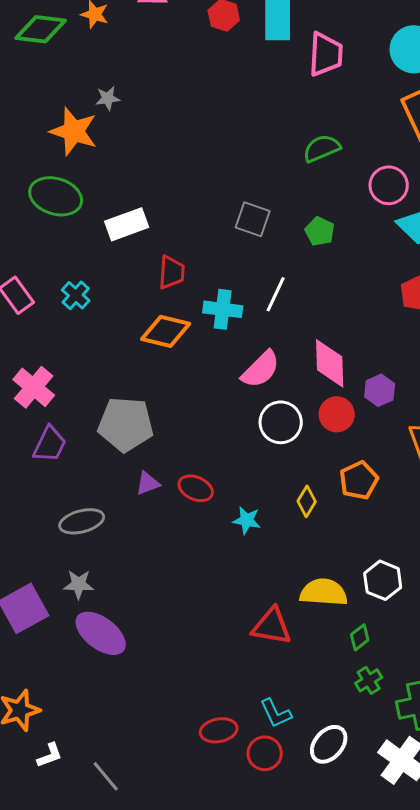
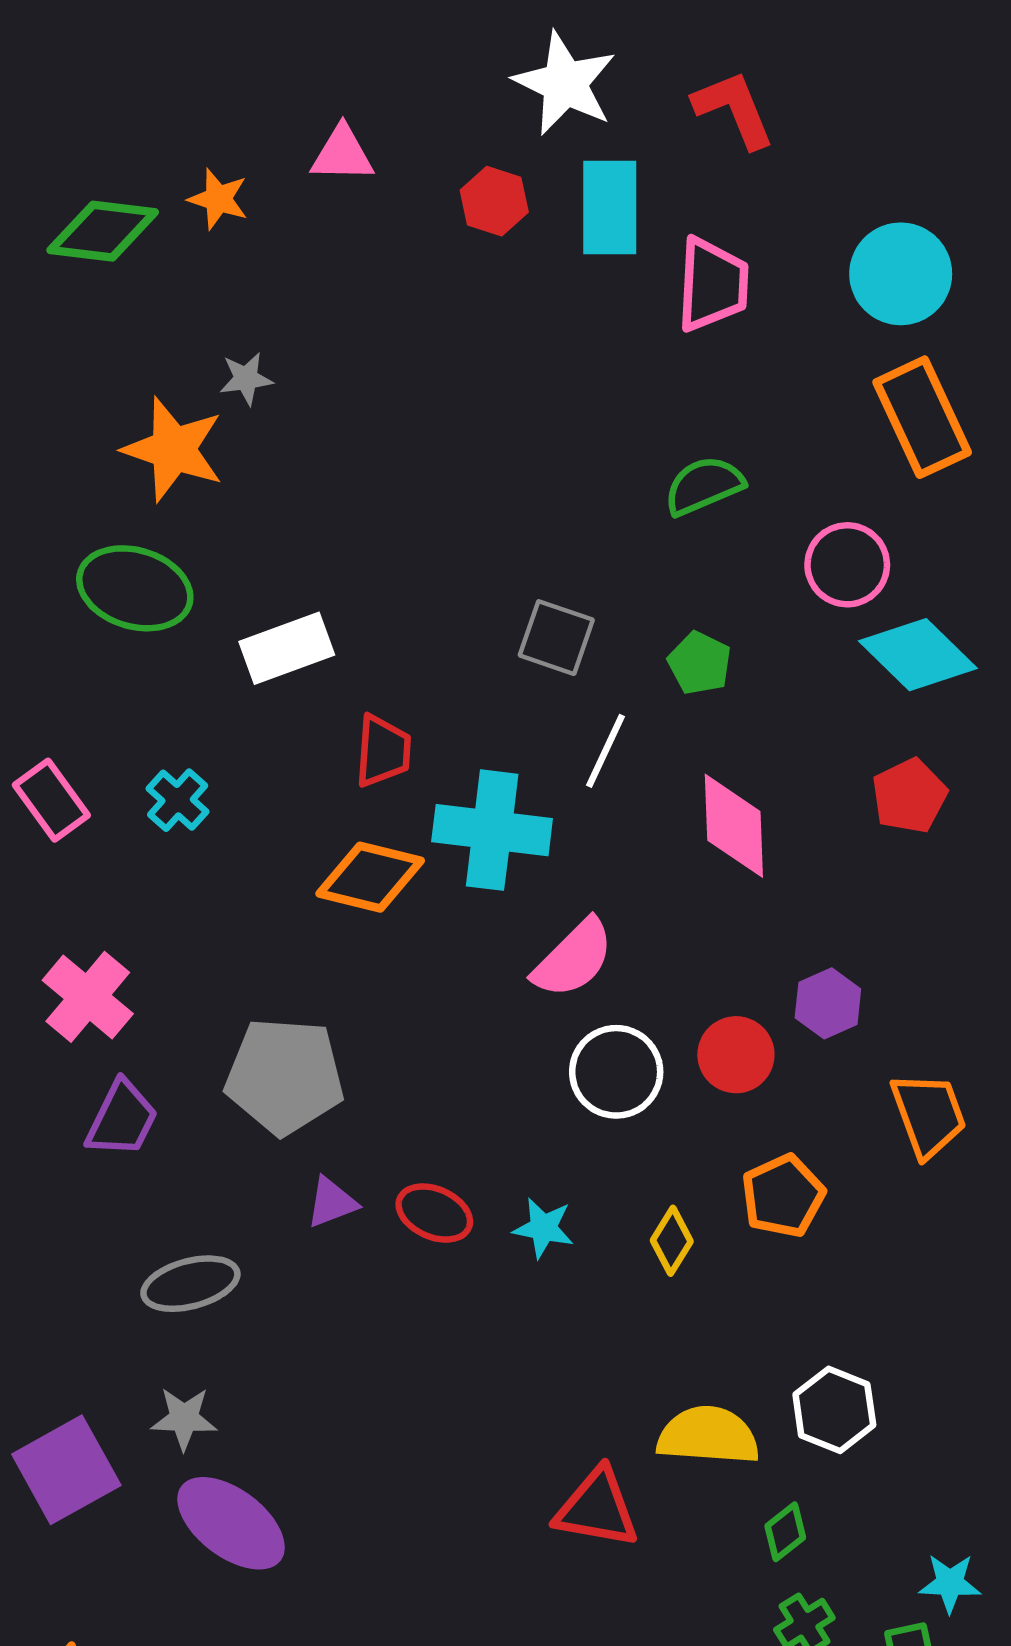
white line: (276, 294) -> (605, 751), moved
cyan cross: (223, 309) -> (492, 830), size x1.4
pink diamond: (330, 363) -> (734, 826), moved
cyan star: (247, 520) -> (543, 1228), moved

